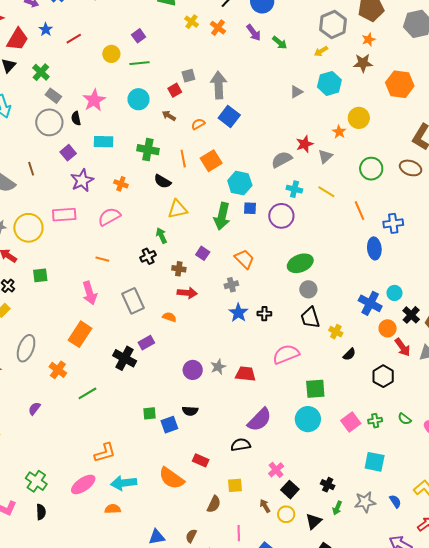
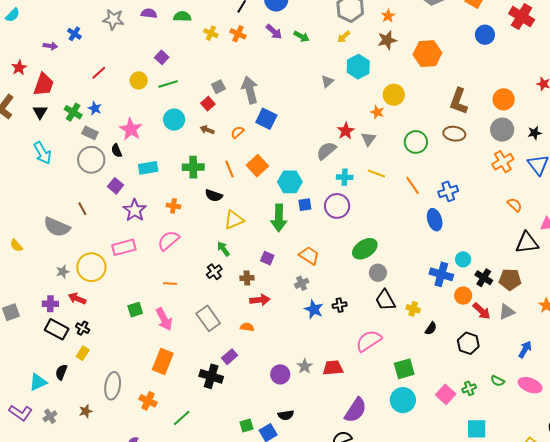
blue star: (46, 29) -> (95, 108), moved
green square: (40, 275) -> (135, 310), moved

